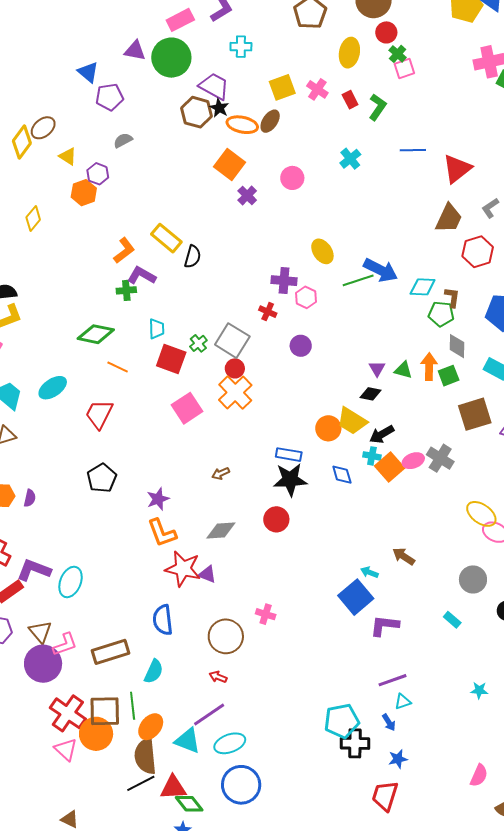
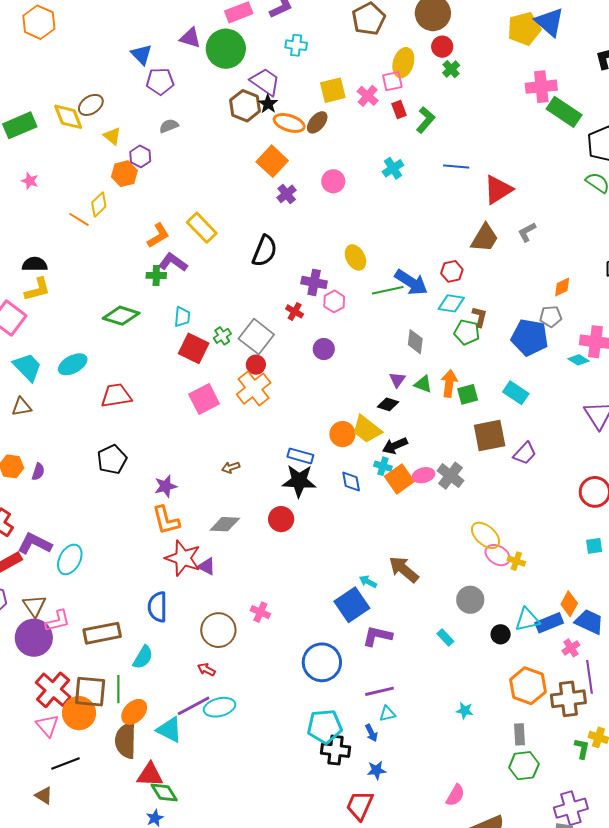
pink square: (404, 69) -> (392, 81), moved
yellow diamond: (22, 142) -> (68, 117), turned -64
yellow diamond: (33, 218) -> (99, 204), moved
red hexagon: (478, 252) -> (452, 271), moved, size x0.7
black semicircle: (193, 257) -> (265, 251), moved, size x1.4
gray diamond: (457, 346) -> (415, 342), moved
orange line: (118, 367) -> (79, 219), moved
red trapezoid: (99, 414) -> (116, 396), turned 48
brown arrow: (404, 556) -> (404, 569), size x1.4
cyan ellipse: (230, 743) -> (219, 707), moved
black line: (141, 783) -> (65, 763), moved
blue circle: (241, 785) -> (322, 662), moved

